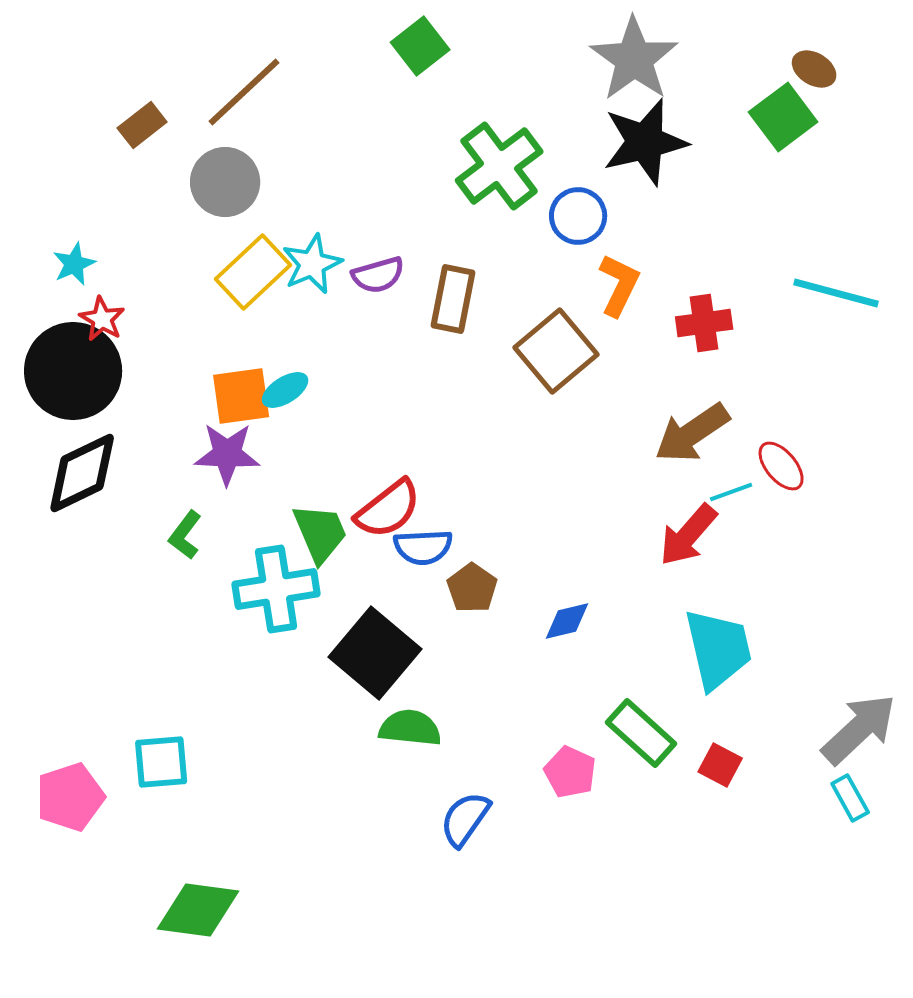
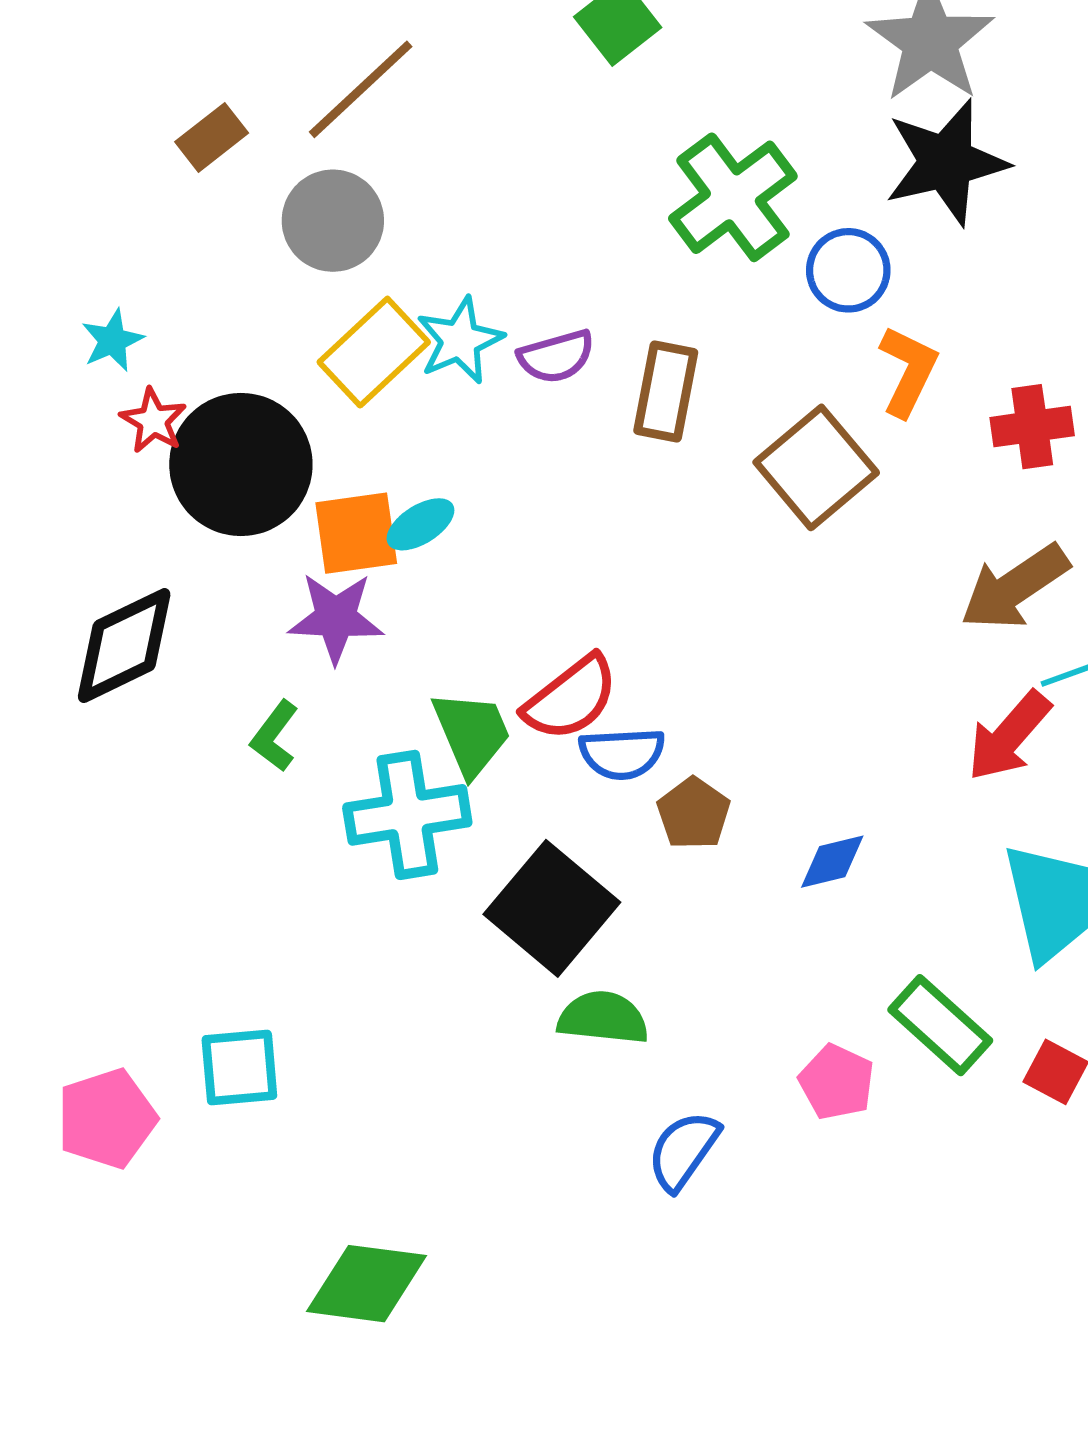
black circle: (73, 371) -> (241, 464), moved
green diamond: (198, 910) -> (366, 1284), moved

